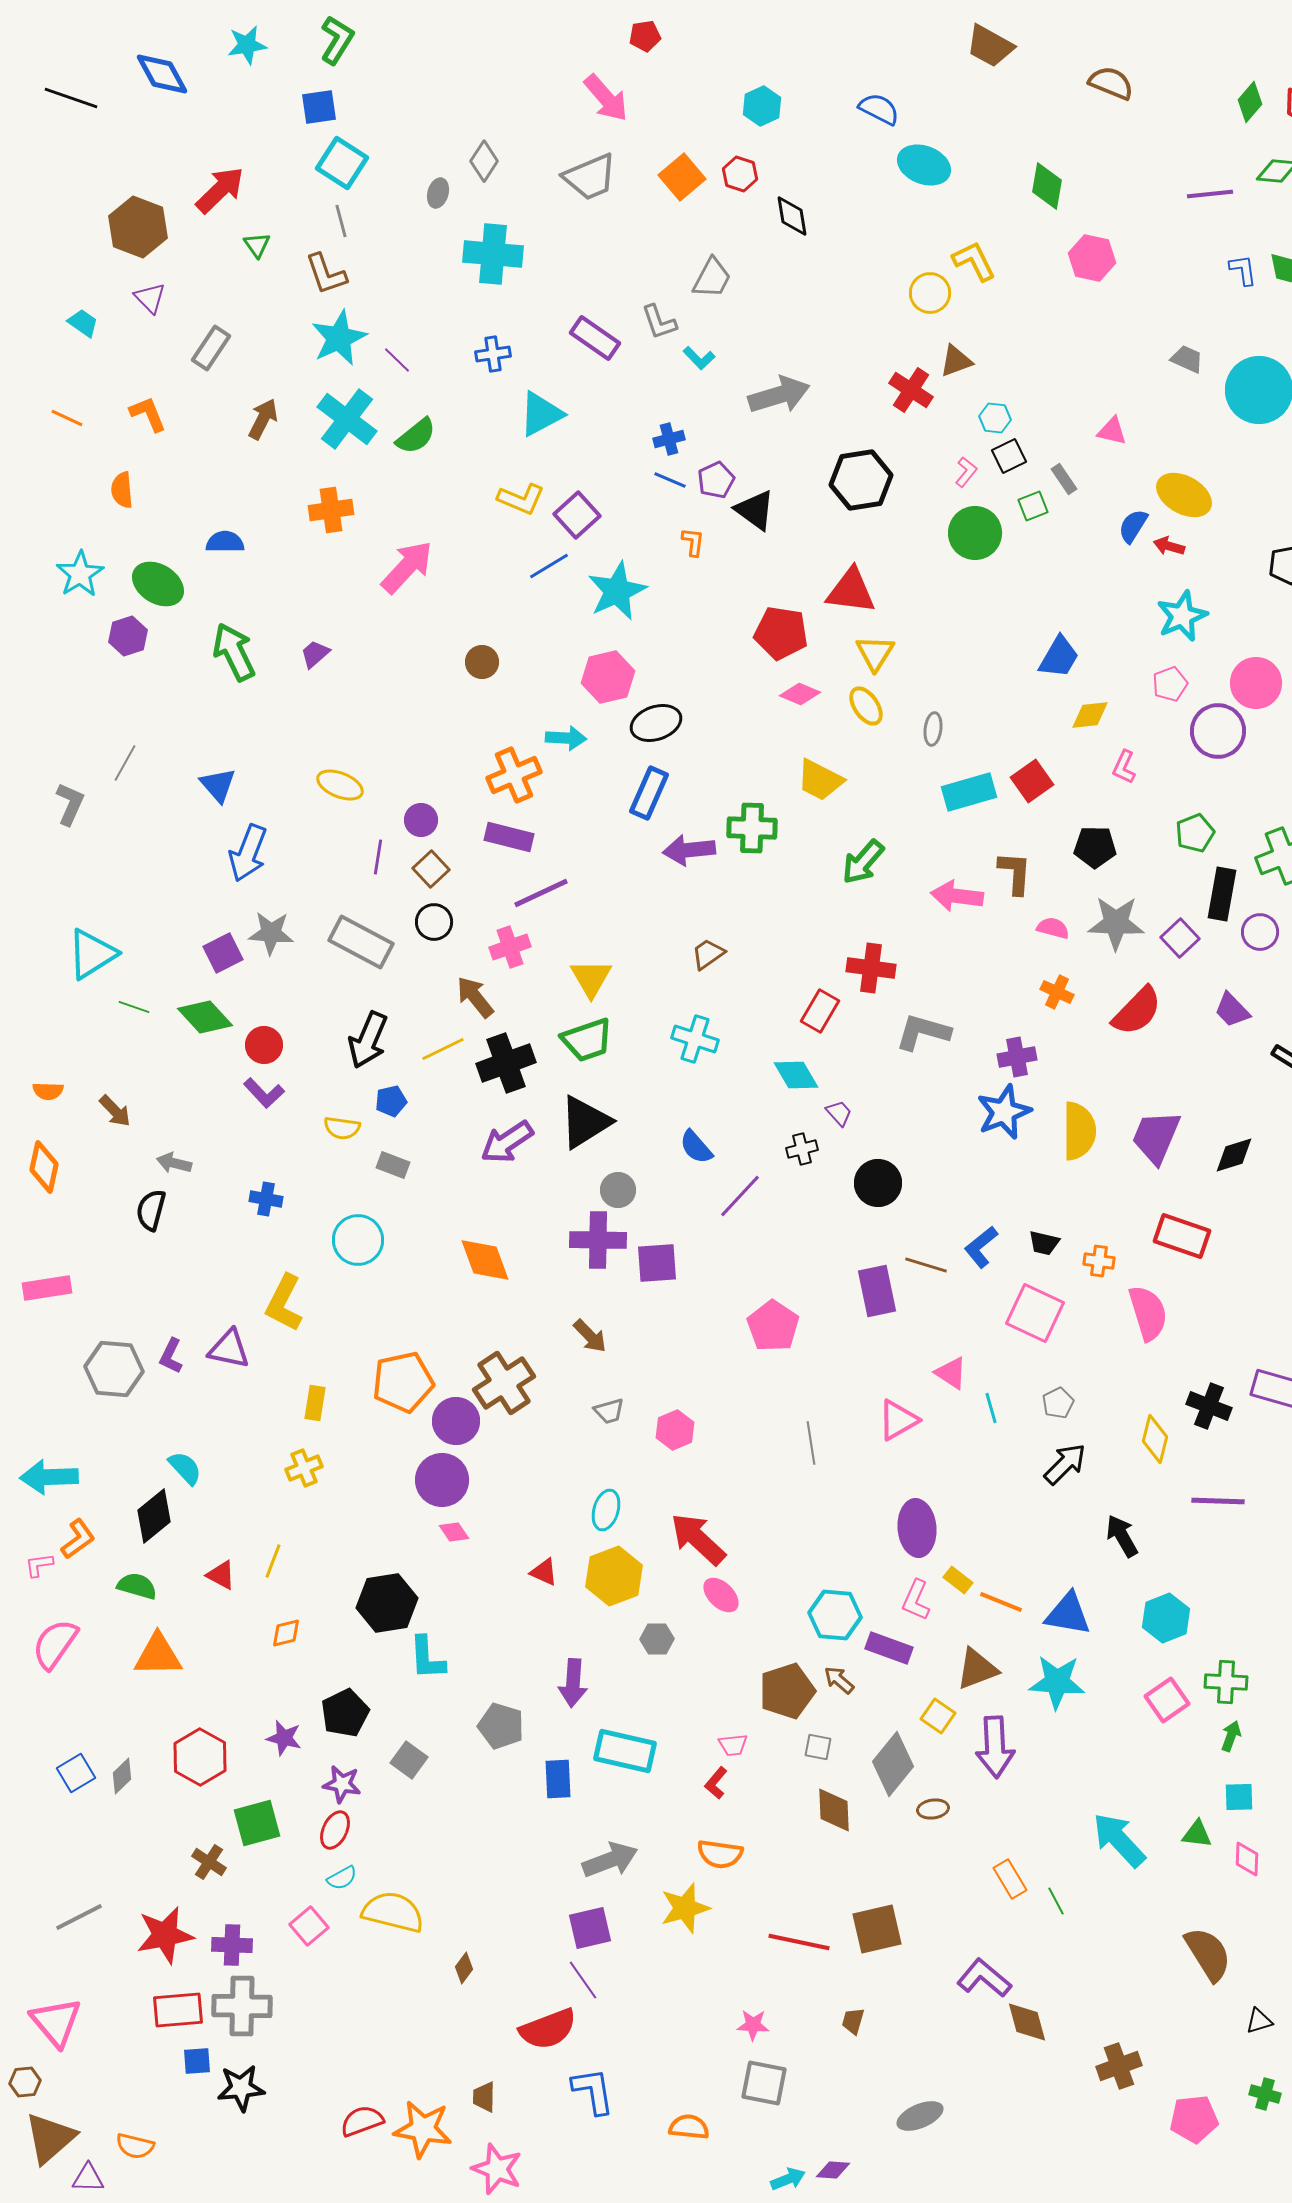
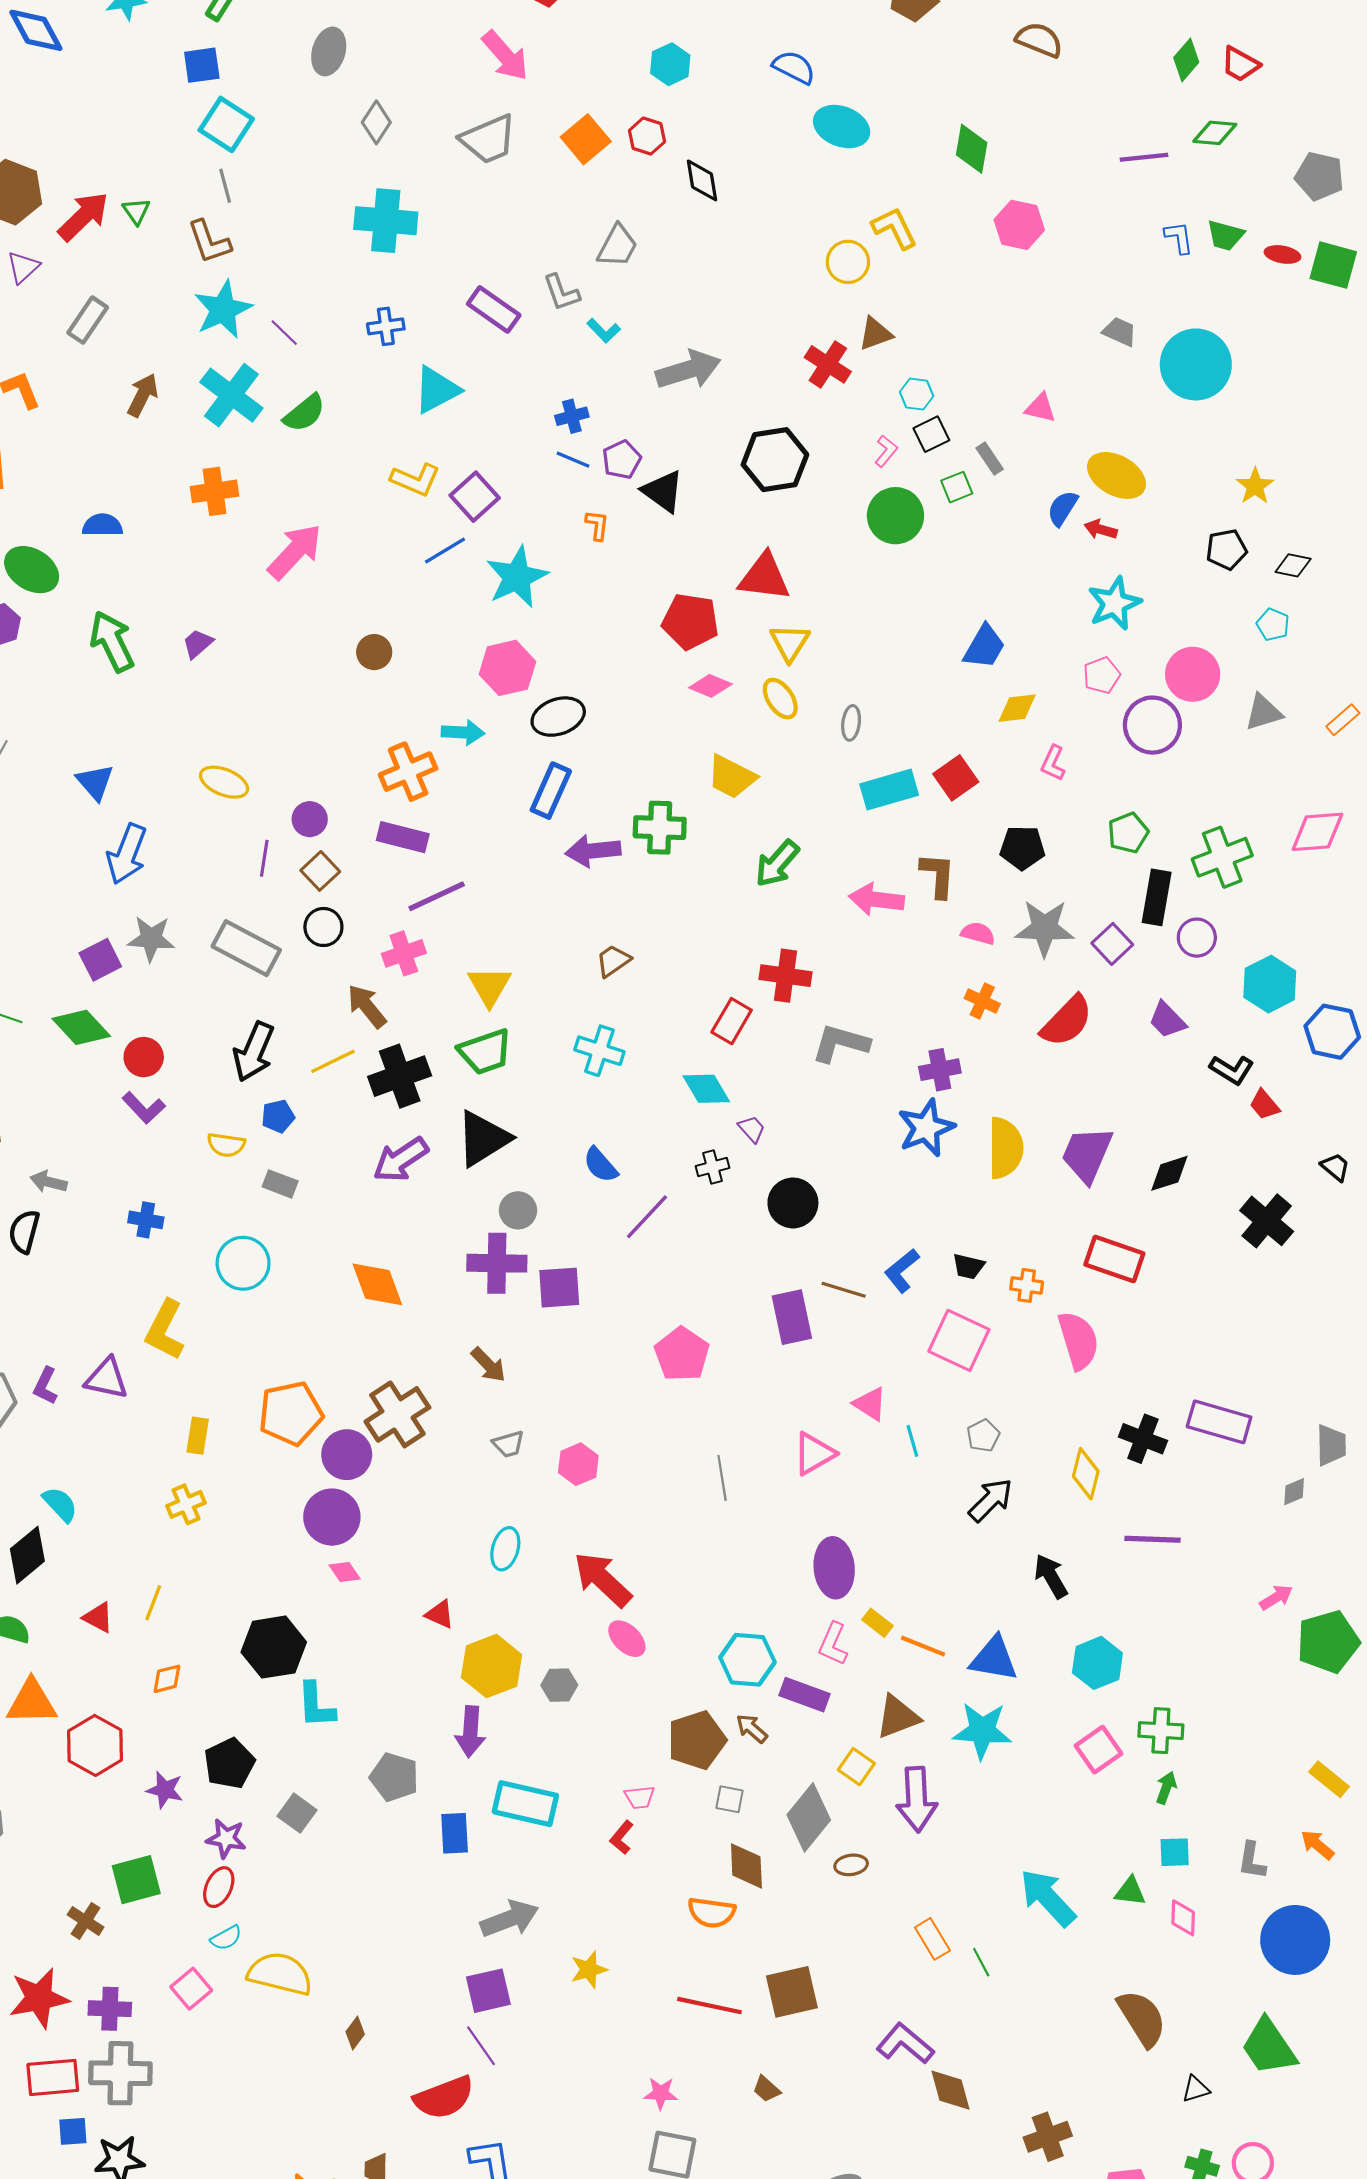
red arrow: (220, 190) -> (83, 216), moved
gray ellipse: (438, 193) -> (329, 51), moved, size x1.5
purple triangle: (150, 298) -> (23, 267), turned 32
yellow hexagon: (614, 1576) -> (492, 1666), moved
red hexagon: (200, 1757) -> (95, 1745), moved
orange semicircle: (720, 1854) -> (711, 1912), moved
yellow star: (685, 1908) -> (589, 1970), size x0.7
brown trapezoid: (853, 2021) -> (766, 2089), turned -64

